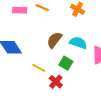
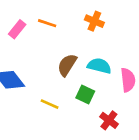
pink rectangle: (20, 10) -> (17, 29), turned -48
red cross: (56, 82) -> (109, 120), moved

